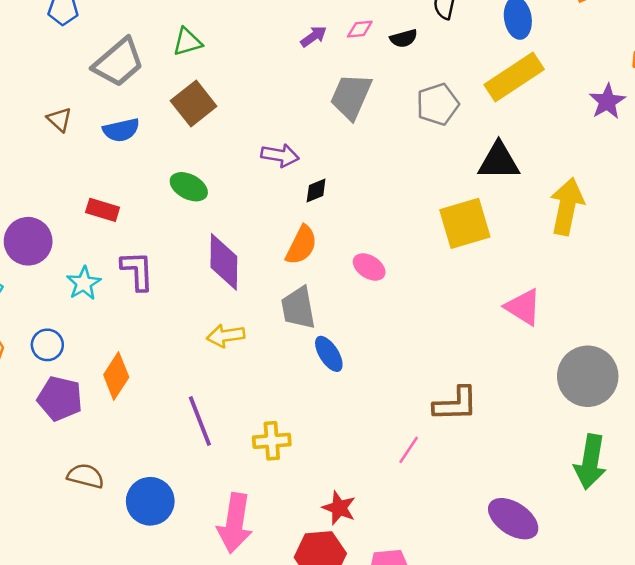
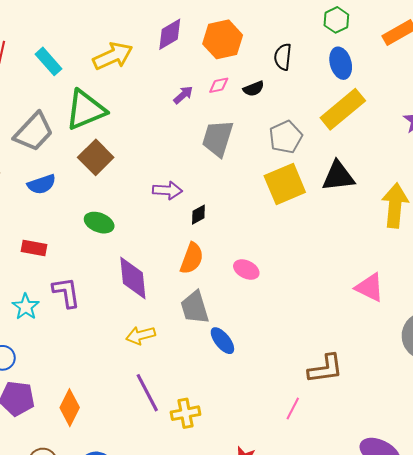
green triangle: (187, 42) -> (86, 110), size x1.8
yellow square: (465, 223) -> (285, 184), moved
orange diamond: (116, 376) -> (70, 408), moved
purple line: (200, 421) -> (147, 393), moved

